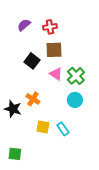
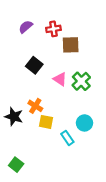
brown square: (54, 50) -> (71, 45), moved
cyan circle: (75, 100) -> (84, 123), moved
yellow square: (43, 127) -> (46, 122), moved
green square: (15, 154) -> (16, 165), turned 32

